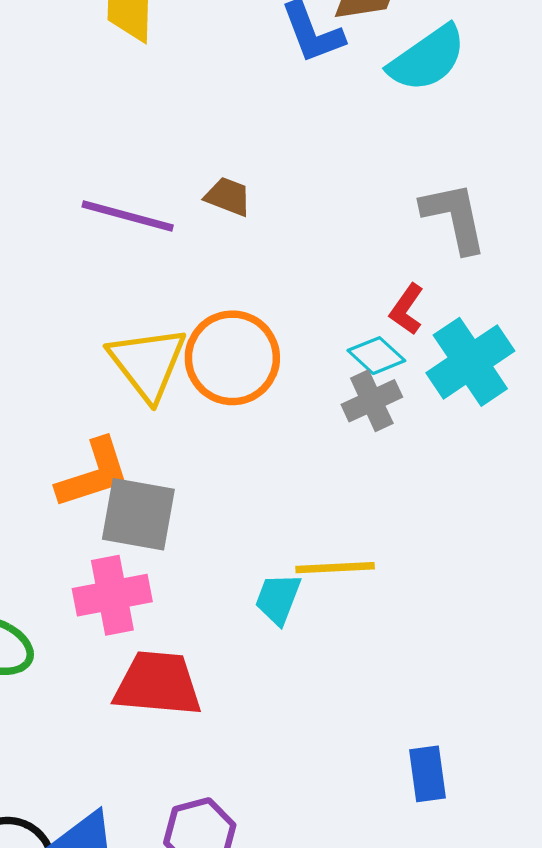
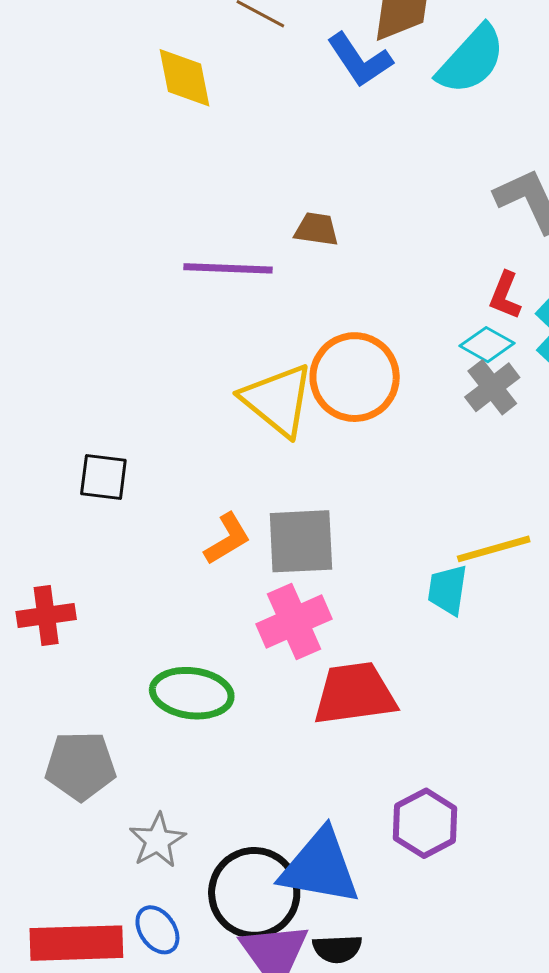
orange L-shape: (93, 474) -> (227, 539), moved, size x0.7

